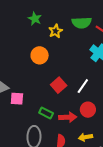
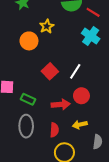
yellow star: (56, 31) -> (47, 26), moved
green rectangle: (46, 113) -> (28, 99), moved

